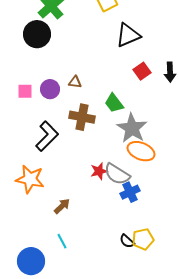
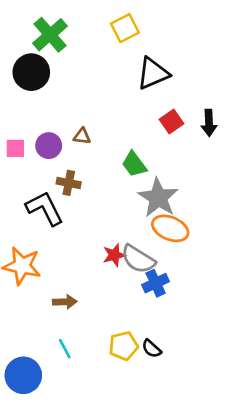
brown cross: (82, 117) -> (69, 183), moved, size x0.7
black L-shape: (47, 136) -> (45, 208), turned -72
brown arrow: (62, 206) -> (65, 302), turned 42
yellow pentagon: (143, 239) -> (123, 346), moved

